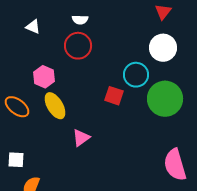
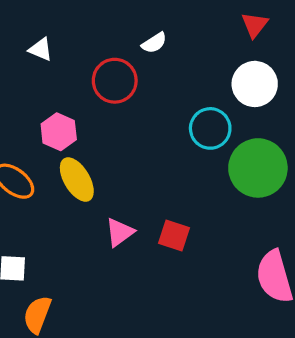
white semicircle: (80, 20) -> (154, 43), moved, turned -35
red square: (114, 96) -> (174, 235), moved

